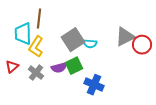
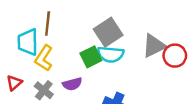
gray square: (73, 40) -> (108, 32), moved
cyan semicircle: (90, 44) -> (111, 54), size x1.5
green square: (74, 66) -> (91, 57), moved

